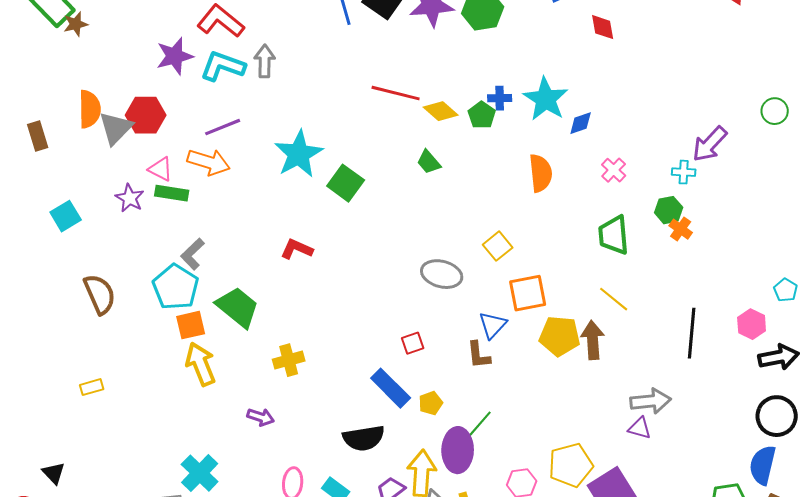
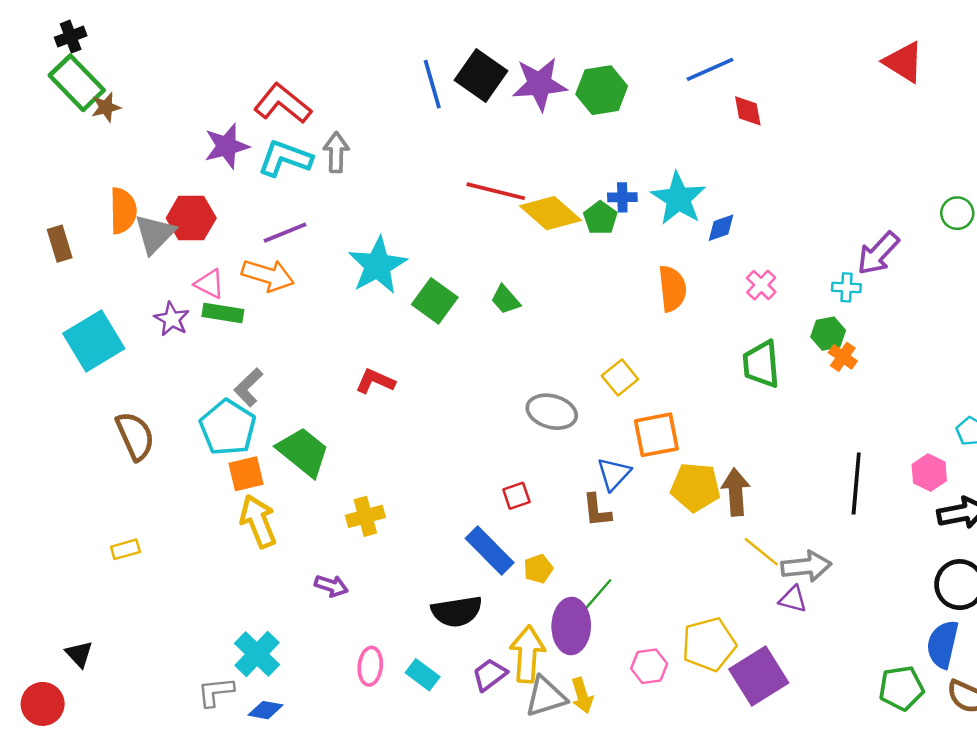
yellow diamond: (441, 111) -> (550, 213), size x1.4
green trapezoid: (429, 162) -> (505, 300), moved
cyan square: (66, 216) -> (94, 341), size x1.6
yellow line: (614, 299) -> (761, 552), moved

